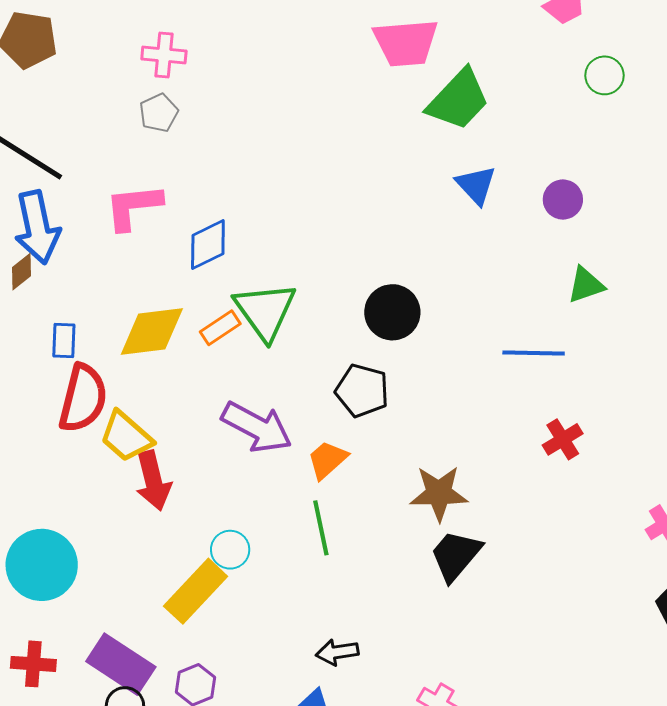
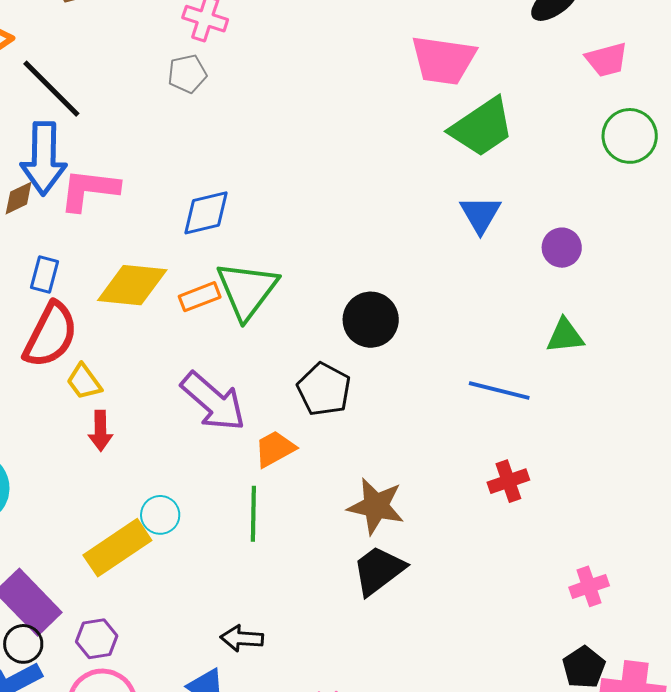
green circle: (604, 75) -> (630, 136), size x1.4
pink L-shape: (133, 207) -> (89, 190), moved
yellow trapezoid: (126, 437) -> (84, 382), size x0.7
red arrow: (153, 481) -> (101, 431), size x0.7

